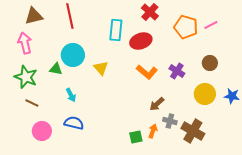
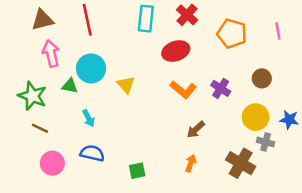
pink line: (211, 25) -> (278, 31), moved, turned -72
cyan rectangle: (116, 30) -> (146, 19), moved
pink arrow: (25, 43) -> (51, 53), moved
gray cross: (170, 121) -> (266, 142), moved
green square: (136, 137) -> (137, 171), moved

